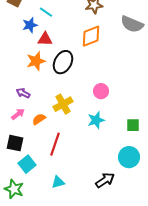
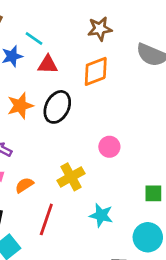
red triangle: (45, 39) -> (48, 64), moved
yellow cross: (63, 104) -> (71, 177), moved
cyan star: (96, 120) -> (101, 215), moved, turned 30

